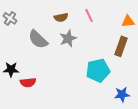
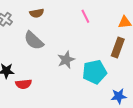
brown semicircle: (61, 17) -> (37, 13), moved
gray star: (68, 38) -> (66, 60), moved

